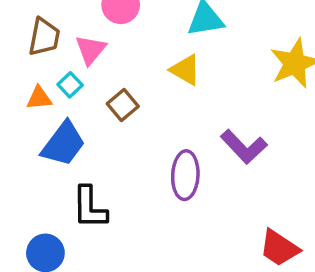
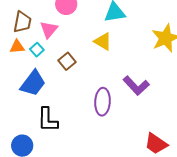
orange triangle: (39, 98) -> (17, 47), moved

